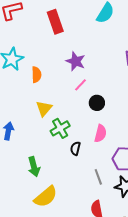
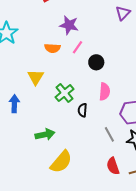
orange semicircle: (36, 75) -> (52, 48), moved, turned 105
yellow triangle: (44, 108) -> (36, 77), moved
green arrow: (34, 167) -> (45, 134), turned -78

